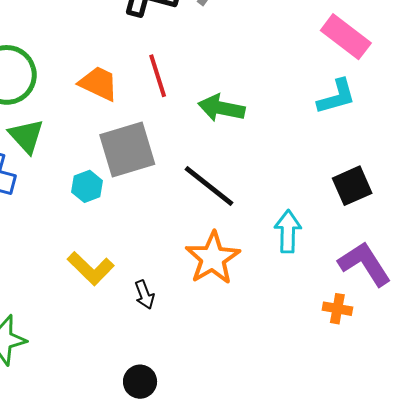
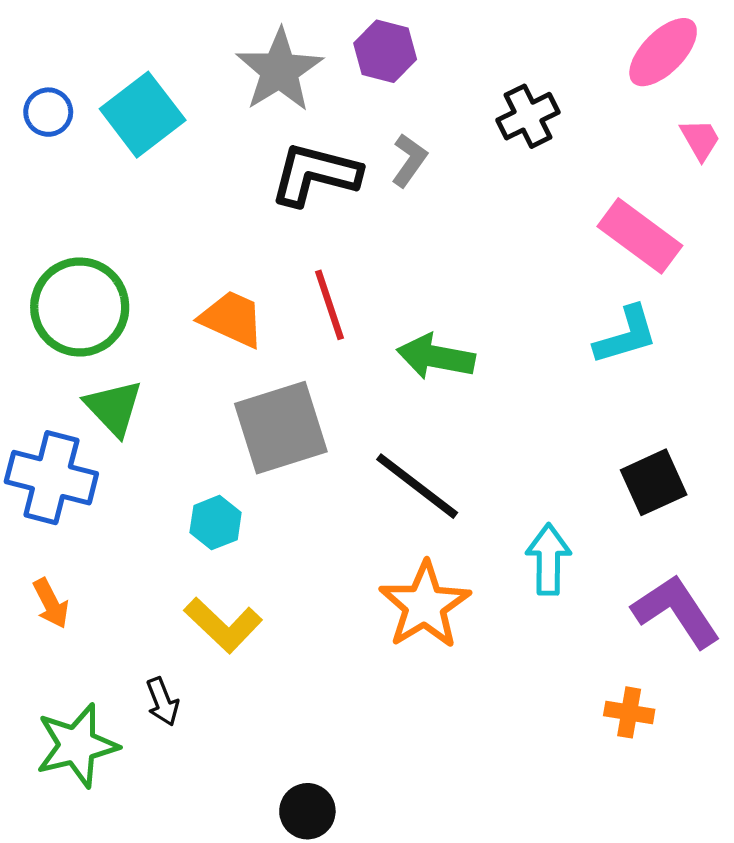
cyan hexagon: (87, 186) -> (216, 523), moved
black arrow: (144, 295) -> (163, 702), moved
orange cross: (337, 309) -> (629, 712), moved

